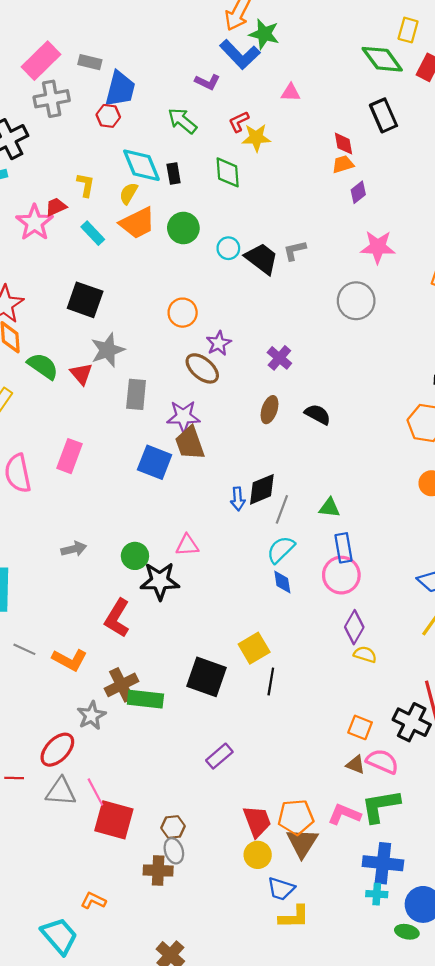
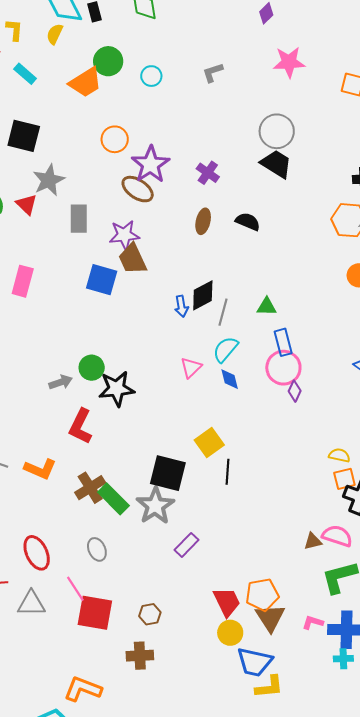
orange trapezoid: (137, 223) -> (85, 82), moved
black trapezoid: (262, 259) -> (276, 164), moved
gray circle: (356, 301) -> (277, 131), moved
purple star: (219, 343) -> (151, 164), size x1.6
pink triangle: (187, 545) -> (191, 368), moved, turned -35
gray arrow: (74, 549) -> (61, 382), moved
purple diamond: (354, 627) -> (295, 391), moved, size x0.7
yellow semicircle: (365, 654) -> (339, 455), moved
green rectangle: (145, 699) -> (113, 499), turned 44
gray star: (91, 715) -> (155, 506), moved, size x1.4
orange square: (360, 727) -> (344, 479), moved, turned -30
red ellipse: (57, 750) -> (37, 553), turned -64
brown triangle: (356, 765) -> (313, 541), turned -30
gray triangle: (61, 792) -> (31, 604), moved
pink L-shape: (344, 814) -> (313, 622), moved, size x0.7
gray ellipse: (174, 851) -> (97, 549), moved
blue trapezoid: (281, 889) -> (255, 662), size x1.4
orange L-shape: (93, 901) -> (83, 689), size x1.6

